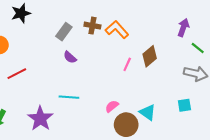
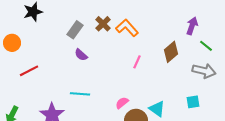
brown cross: (92, 26) -> (103, 24), turned 35
brown diamond: (150, 56) -> (171, 52), moved

